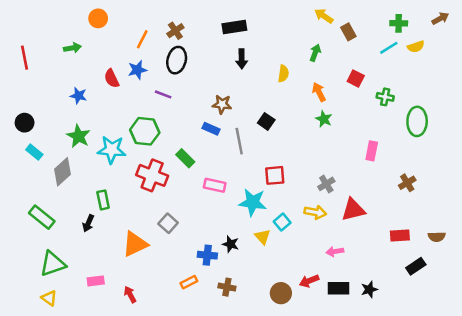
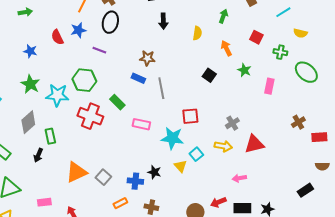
yellow semicircle: (416, 47) -> (300, 33), moved, turned 32
green star: (324, 119) -> (244, 70), moved
black square: (266, 121) -> (209, 75), moved
green ellipse: (417, 121) -> (306, 72), turned -50
pink rectangle: (372, 151) -> (269, 86), moved
gray diamond: (63, 172) -> (28, 122), moved
gray square: (168, 223) -> (103, 177), moved
red rectangle: (400, 236) -> (319, 137), moved

